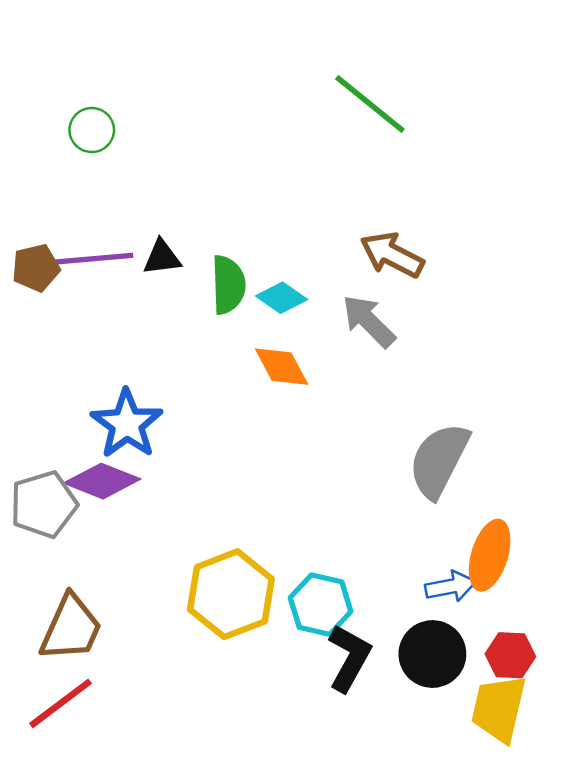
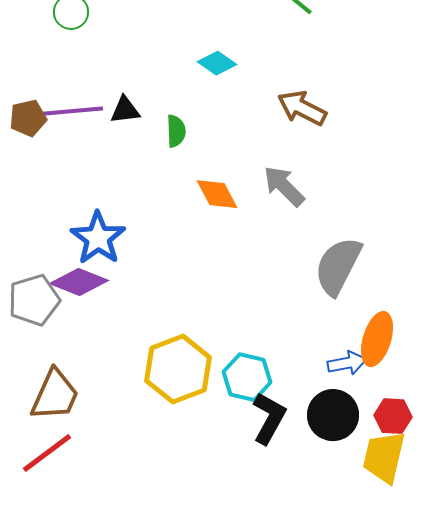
green semicircle: (228, 285) -> (176, 131), size x0.7
cyan diamond: (282, 298) -> (217, 63), moved
gray arrow: (369, 321) -> (284, 186), moved

